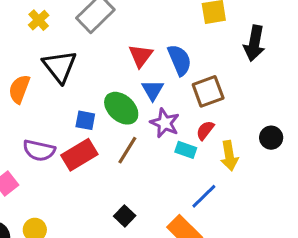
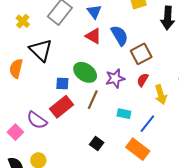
red triangle: (141, 56) -> (93, 36), turned -30
blue triangle: (153, 90) -> (94, 12), moved
purple star: (165, 123) -> (115, 78), turned -30
purple semicircle: (39, 150) -> (37, 120), moved, turned 30
cyan rectangle: (186, 150) -> (124, 114), moved

